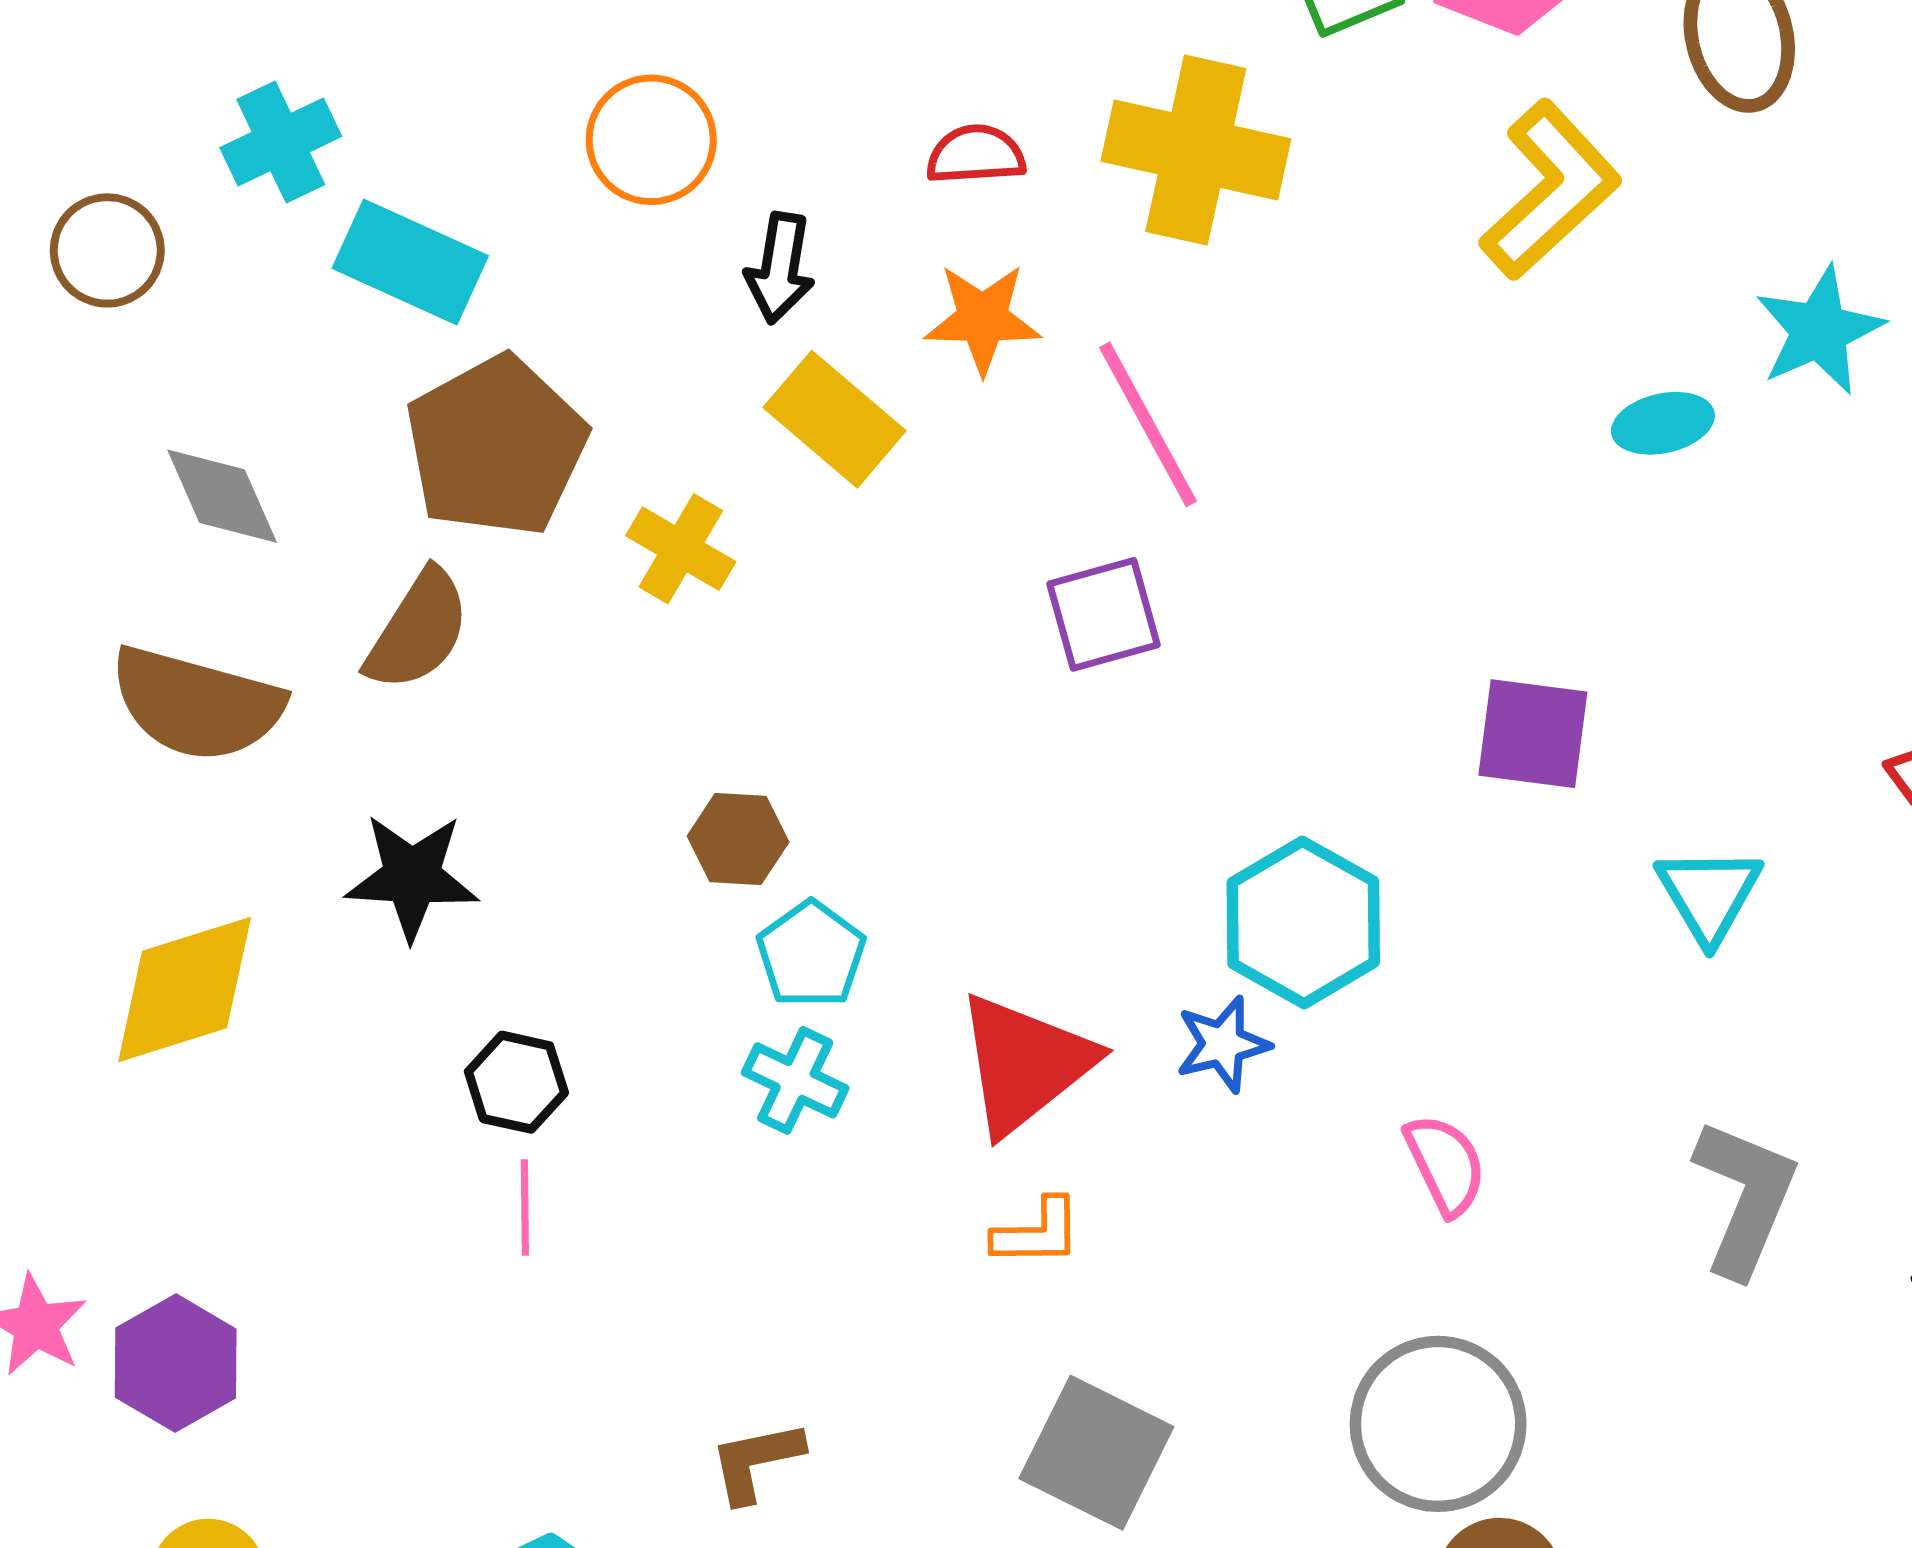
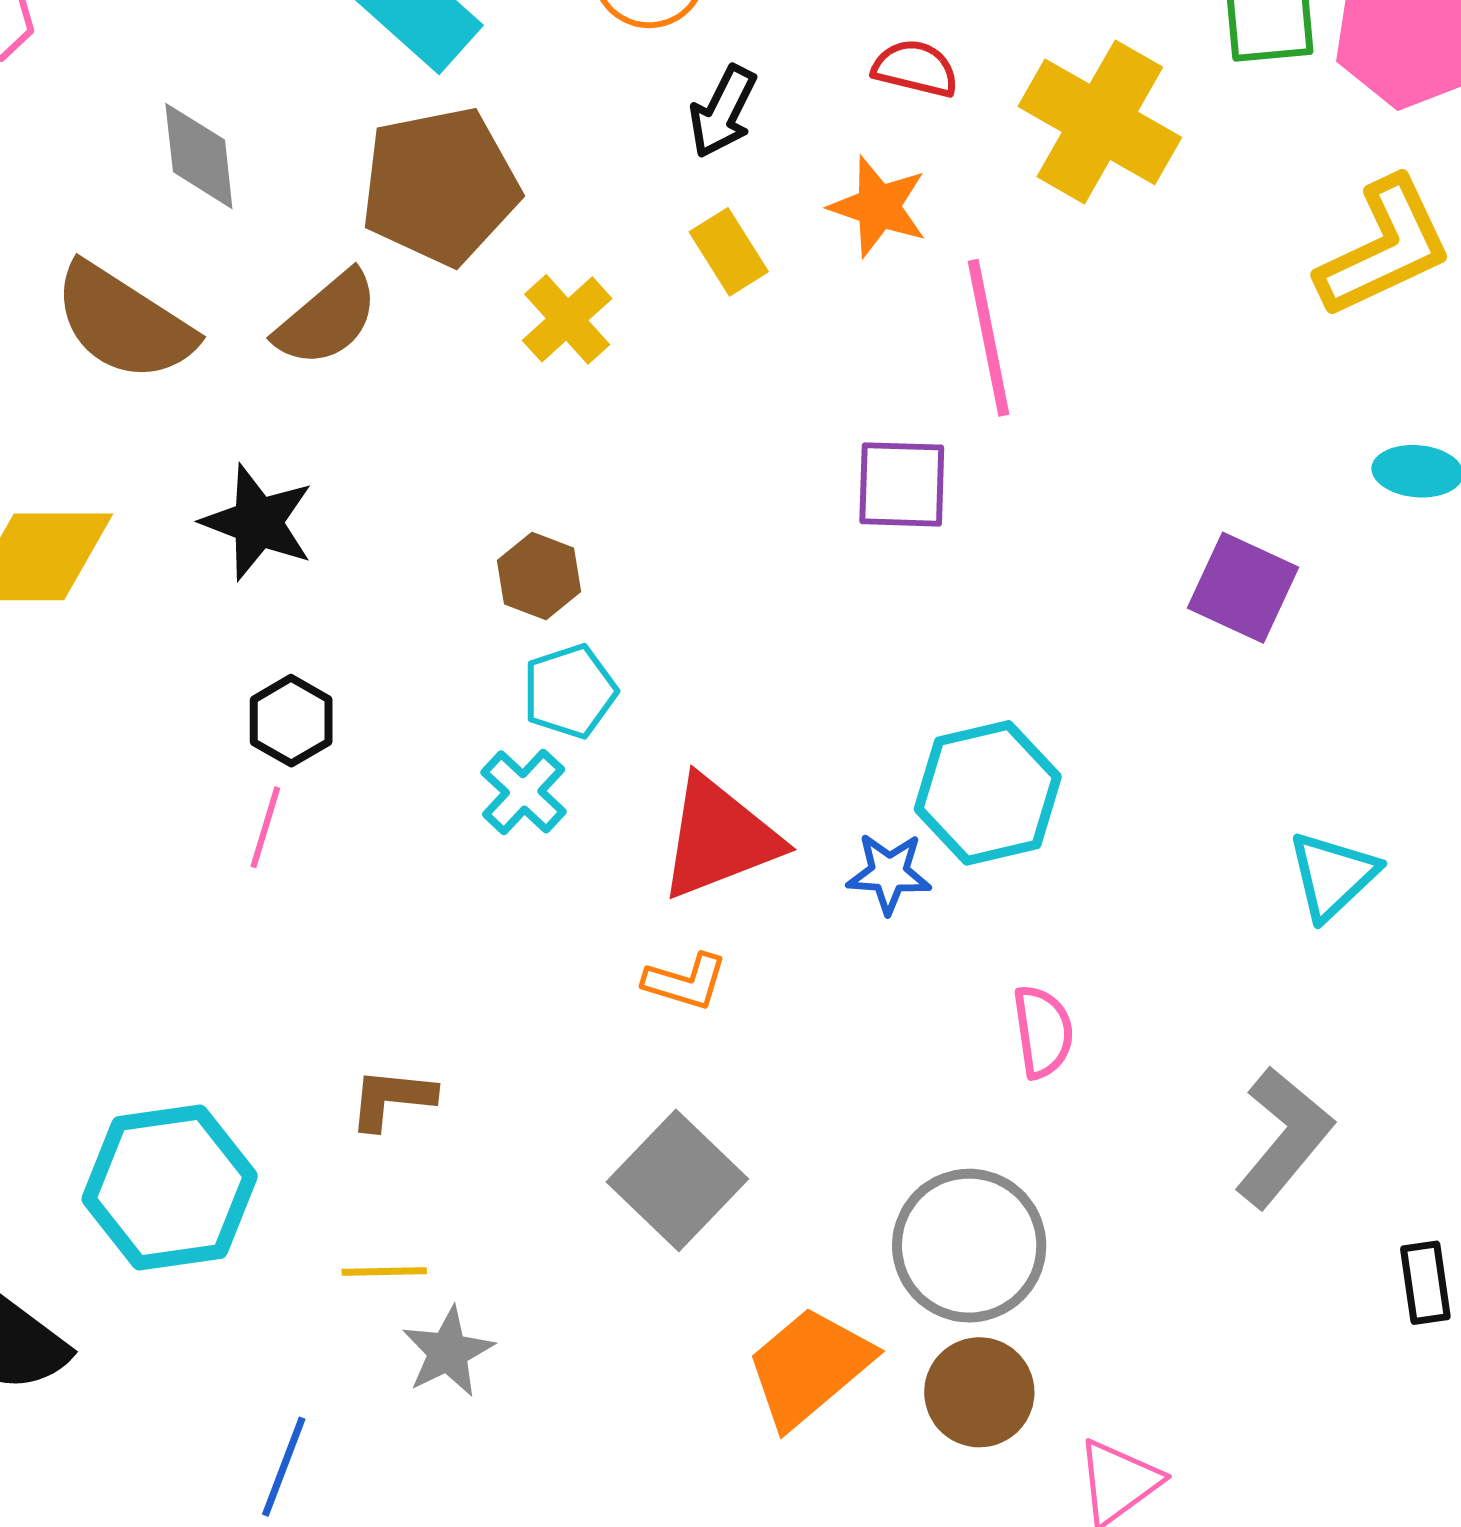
yellow rectangle: (834, 419) -> (729, 252), size x0.7
purple square: (1533, 734) -> (1243, 588), moved

